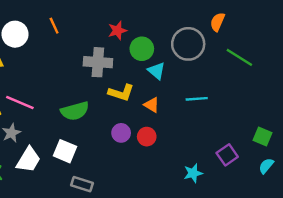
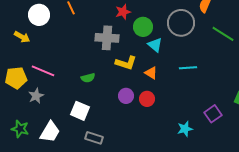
green semicircle: (75, 111) -> (88, 78), size x0.6
white trapezoid: (28, 160) -> (50, 132), moved

